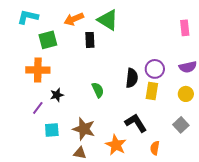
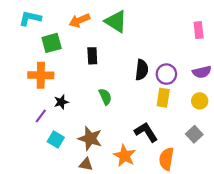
black rectangle: (90, 40) -> (92, 56), moved
black semicircle: (132, 78) -> (142, 70), moved
cyan square: (52, 130) -> (56, 140), turned 35
orange semicircle: (155, 148) -> (166, 159), size x1.5

